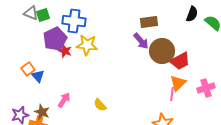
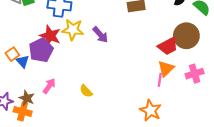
purple pentagon: (55, 39) -> (41, 50), moved
purple arrow: (141, 41) -> (100, 35), moved
red star: (65, 51) -> (50, 36), size x1.5
brown circle: (162, 51) -> (186, 36), moved

